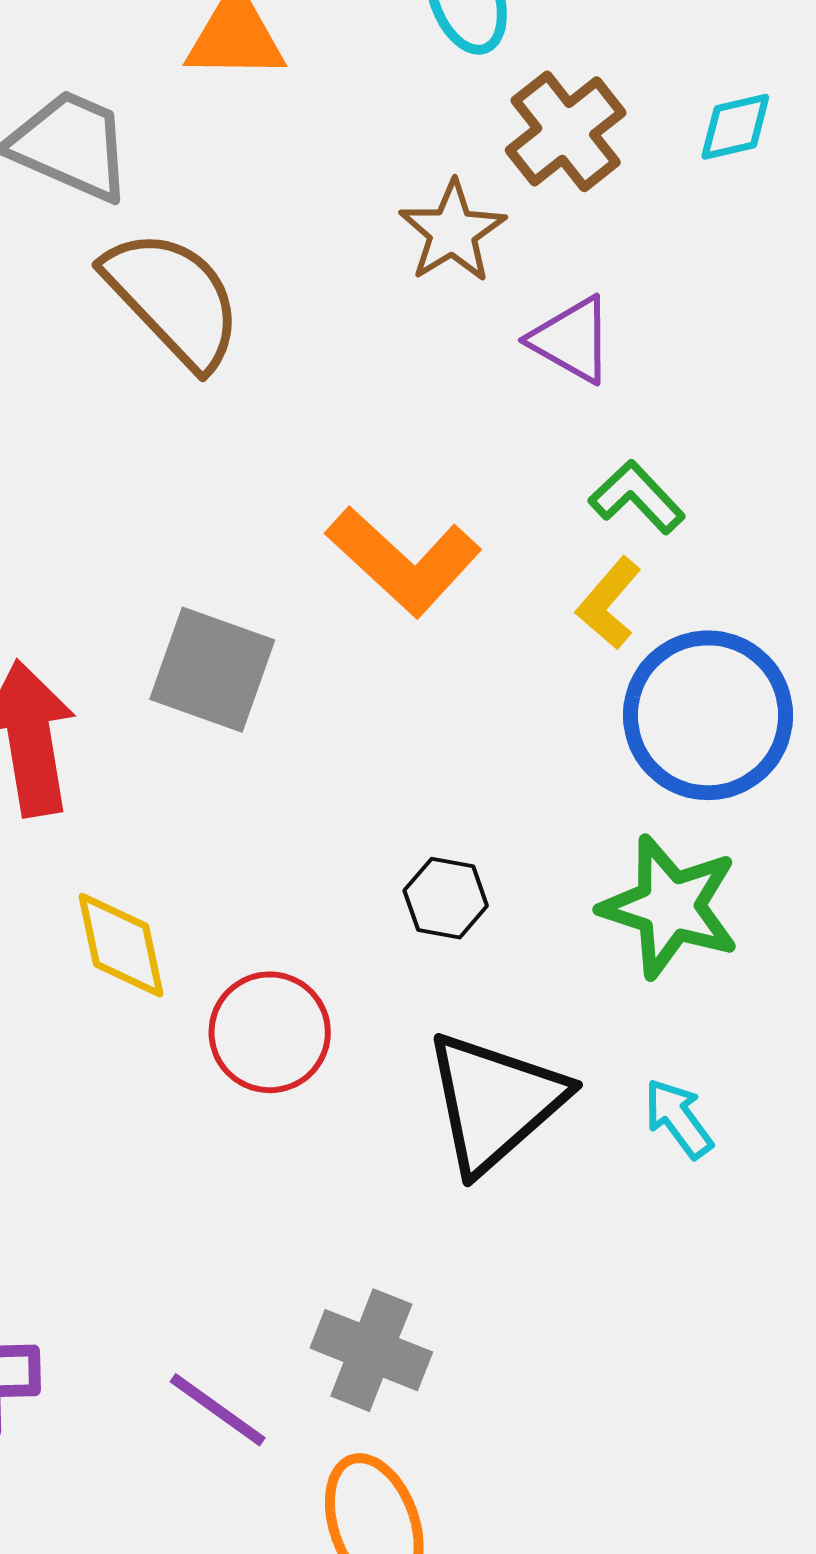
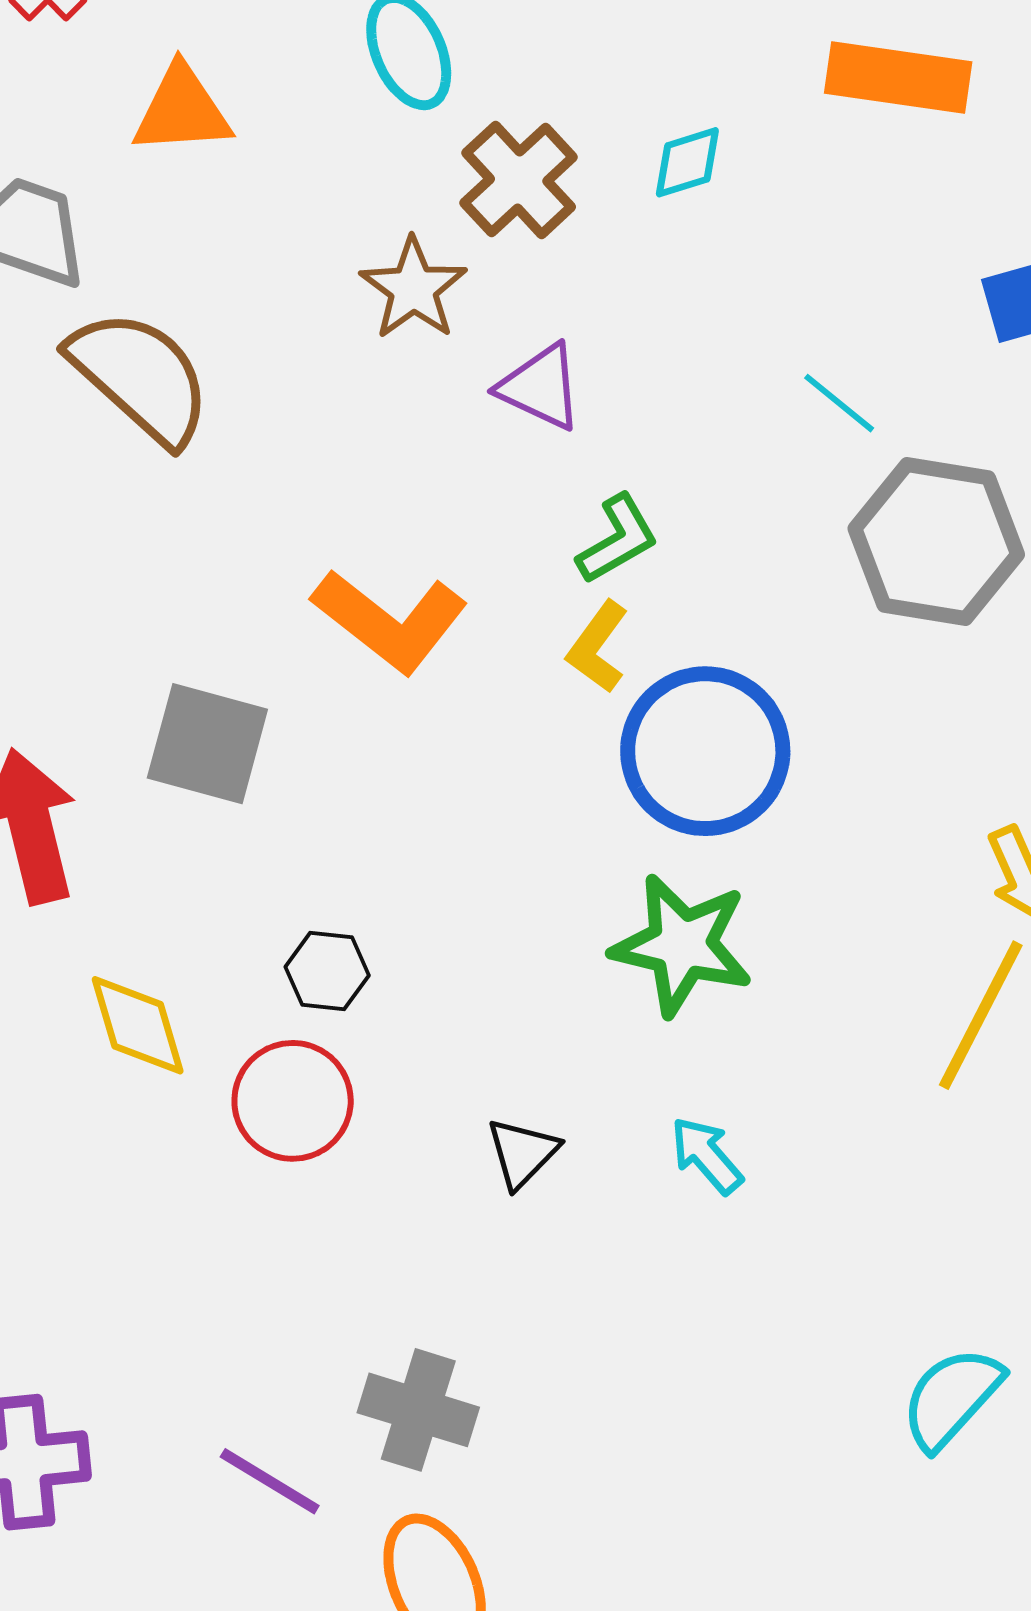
green L-shape: (637, 497) -> (618, 539), turned 108
black hexagon: (446, 898) -> (327, 971), moved
black triangle: (495, 1102) -> (522, 1153), size x0.5

